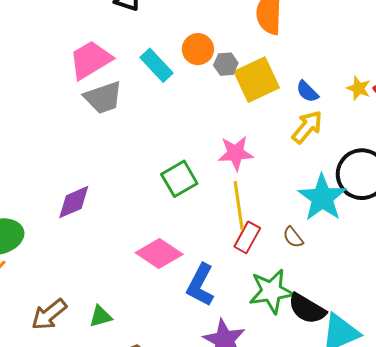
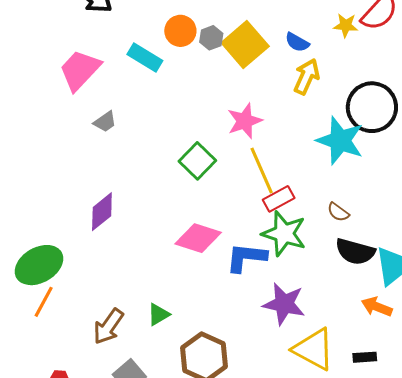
gray trapezoid: (103, 98) -> (105, 122), moved, size x0.6
red rectangle: (247, 237) -> (279, 199), turned 48
brown semicircle: (293, 237) -> (338, 212), moved
blue L-shape: (200, 285) -> (246, 257), turned 84
green star: (271, 291) -> (284, 234), moved, turned -30

